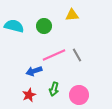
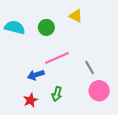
yellow triangle: (72, 15) -> (76, 16), turned 32
gray line: (77, 55) -> (90, 68), moved
pink circle: (79, 95) -> (99, 91), moved

